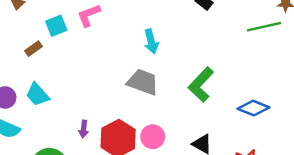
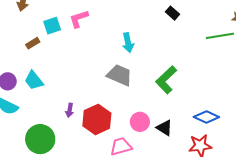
blue diamond: (254, 108) -> (206, 117), moved
pink circle: (153, 137) -> (140, 122), moved

